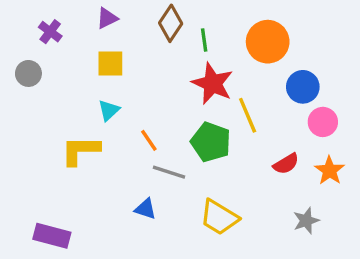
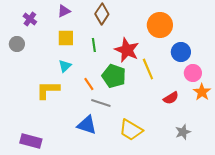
green line: (204, 40) -> (94, 45), moved
green pentagon: (211, 142) -> (114, 76), moved
orange star: (330, 170) -> (202, 92), moved
blue triangle: (146, 209) -> (87, 125), size x1.5

